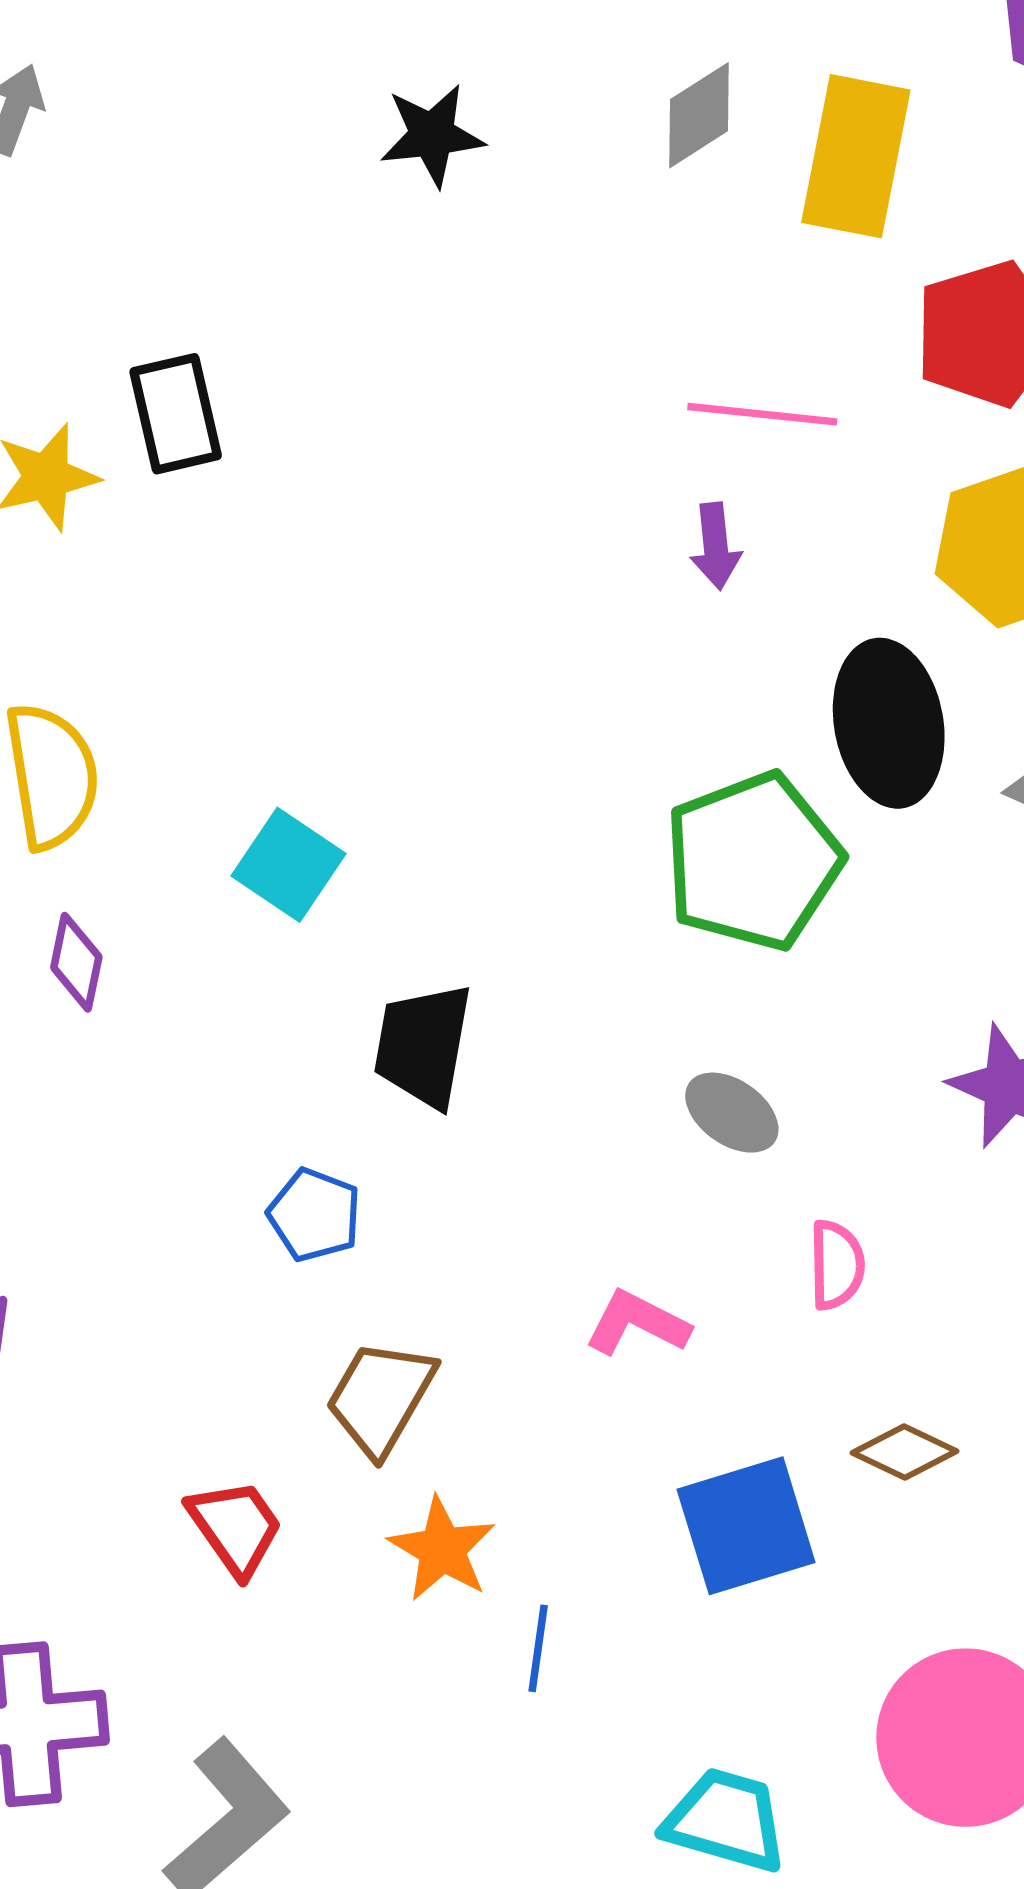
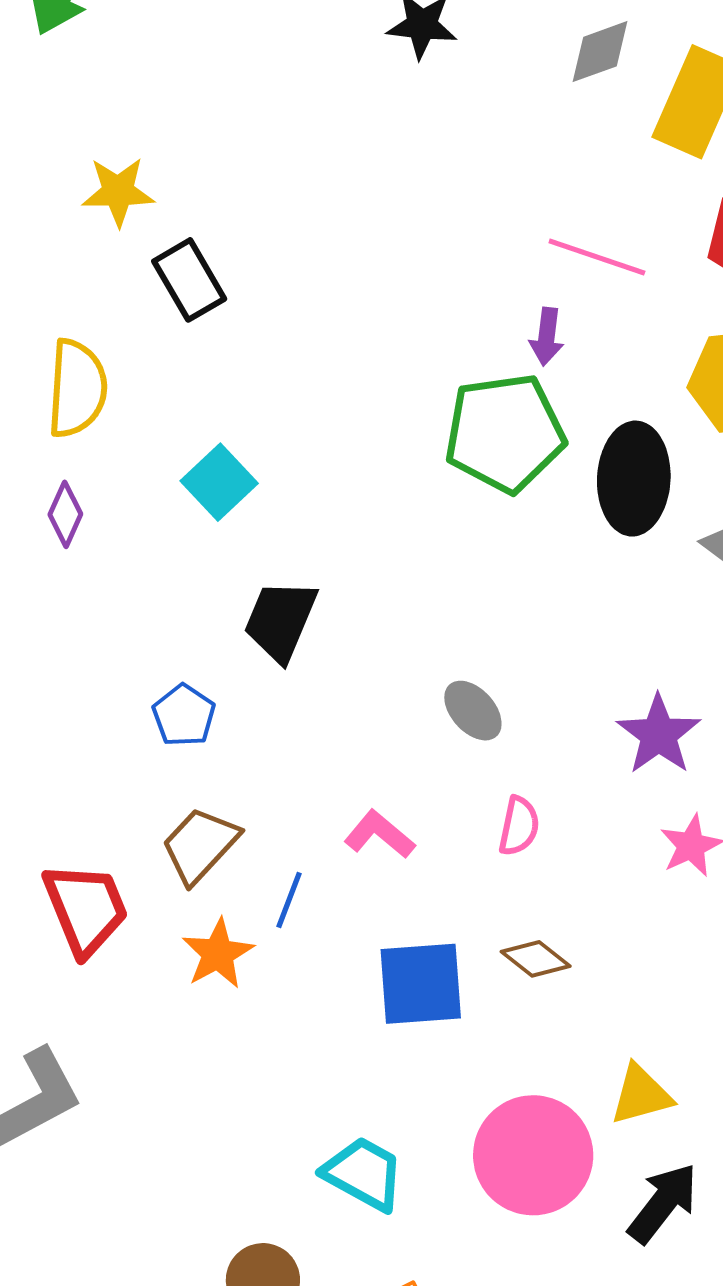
black rectangle: (176, 414) -> (189, 280), moved, turned -30
green pentagon: (753, 861) -> (505, 433), moved
red trapezoid: (235, 1527) -> (86, 909), size x1.4
blue line: (538, 1648) -> (289, 900), moved

